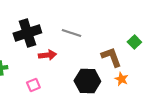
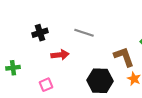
black cross: (27, 33) -> (40, 33), size x0.6

